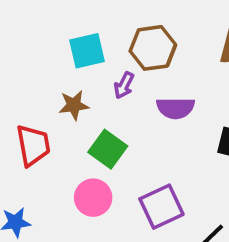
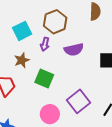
pink circle: (93, 198) -> (50, 114), moved

